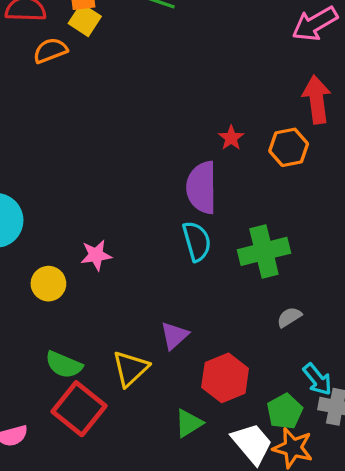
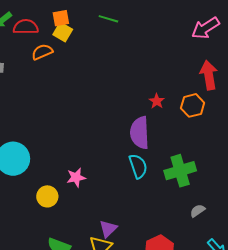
purple triangle: (174, 335) -> (108, 229), moved

